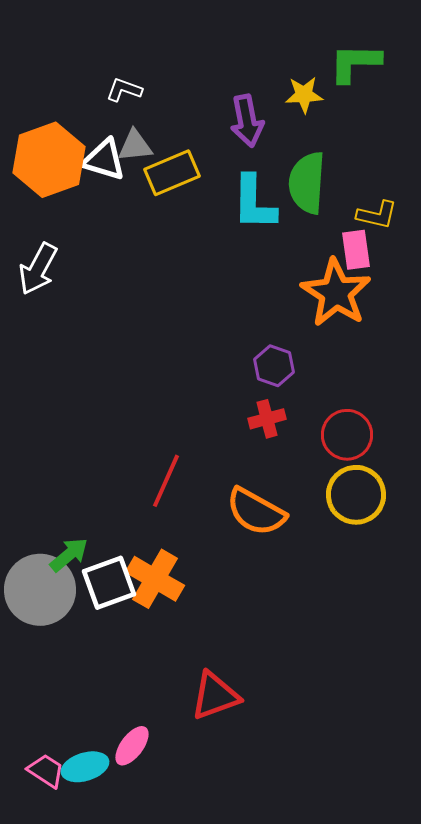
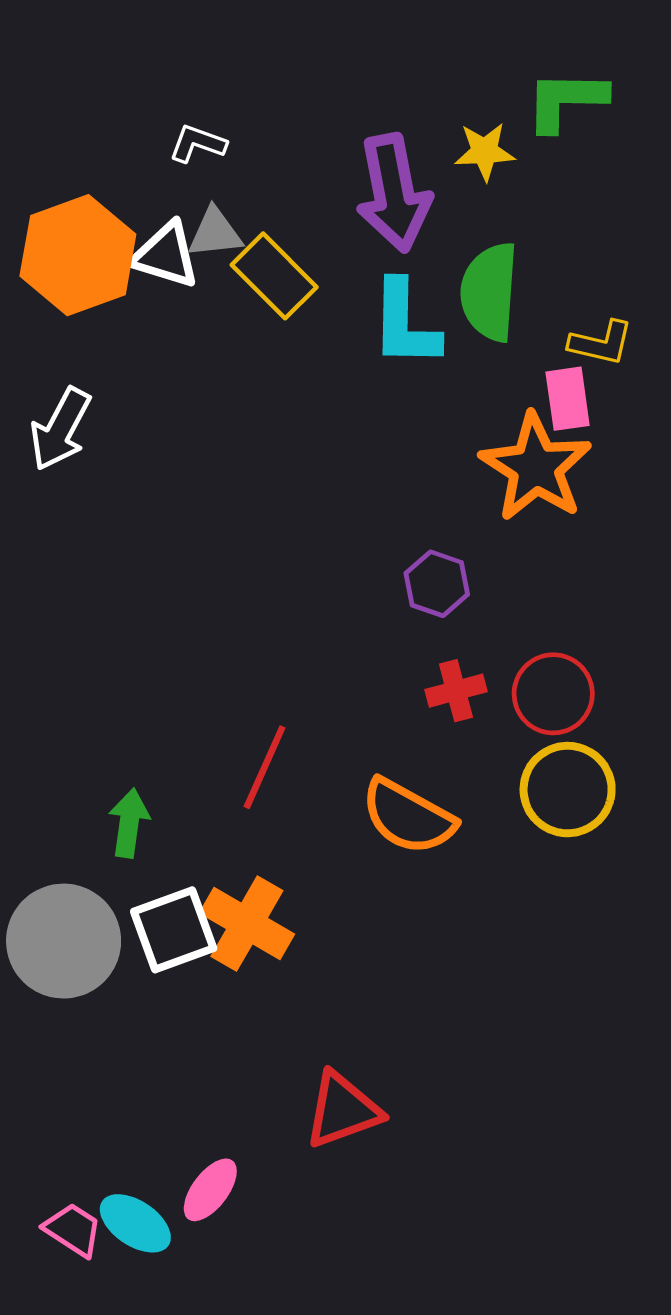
purple arrow: (247, 121) -> (394, 193), size x1.4
yellow rectangle: (172, 173) -> (274, 276), turned 68
red cross: (267, 419) -> (456, 691), moved
green arrow: (69, 555) -> (129, 823), moved, turned -42
cyan ellipse: (85, 767) -> (135, 1223), turned 51

